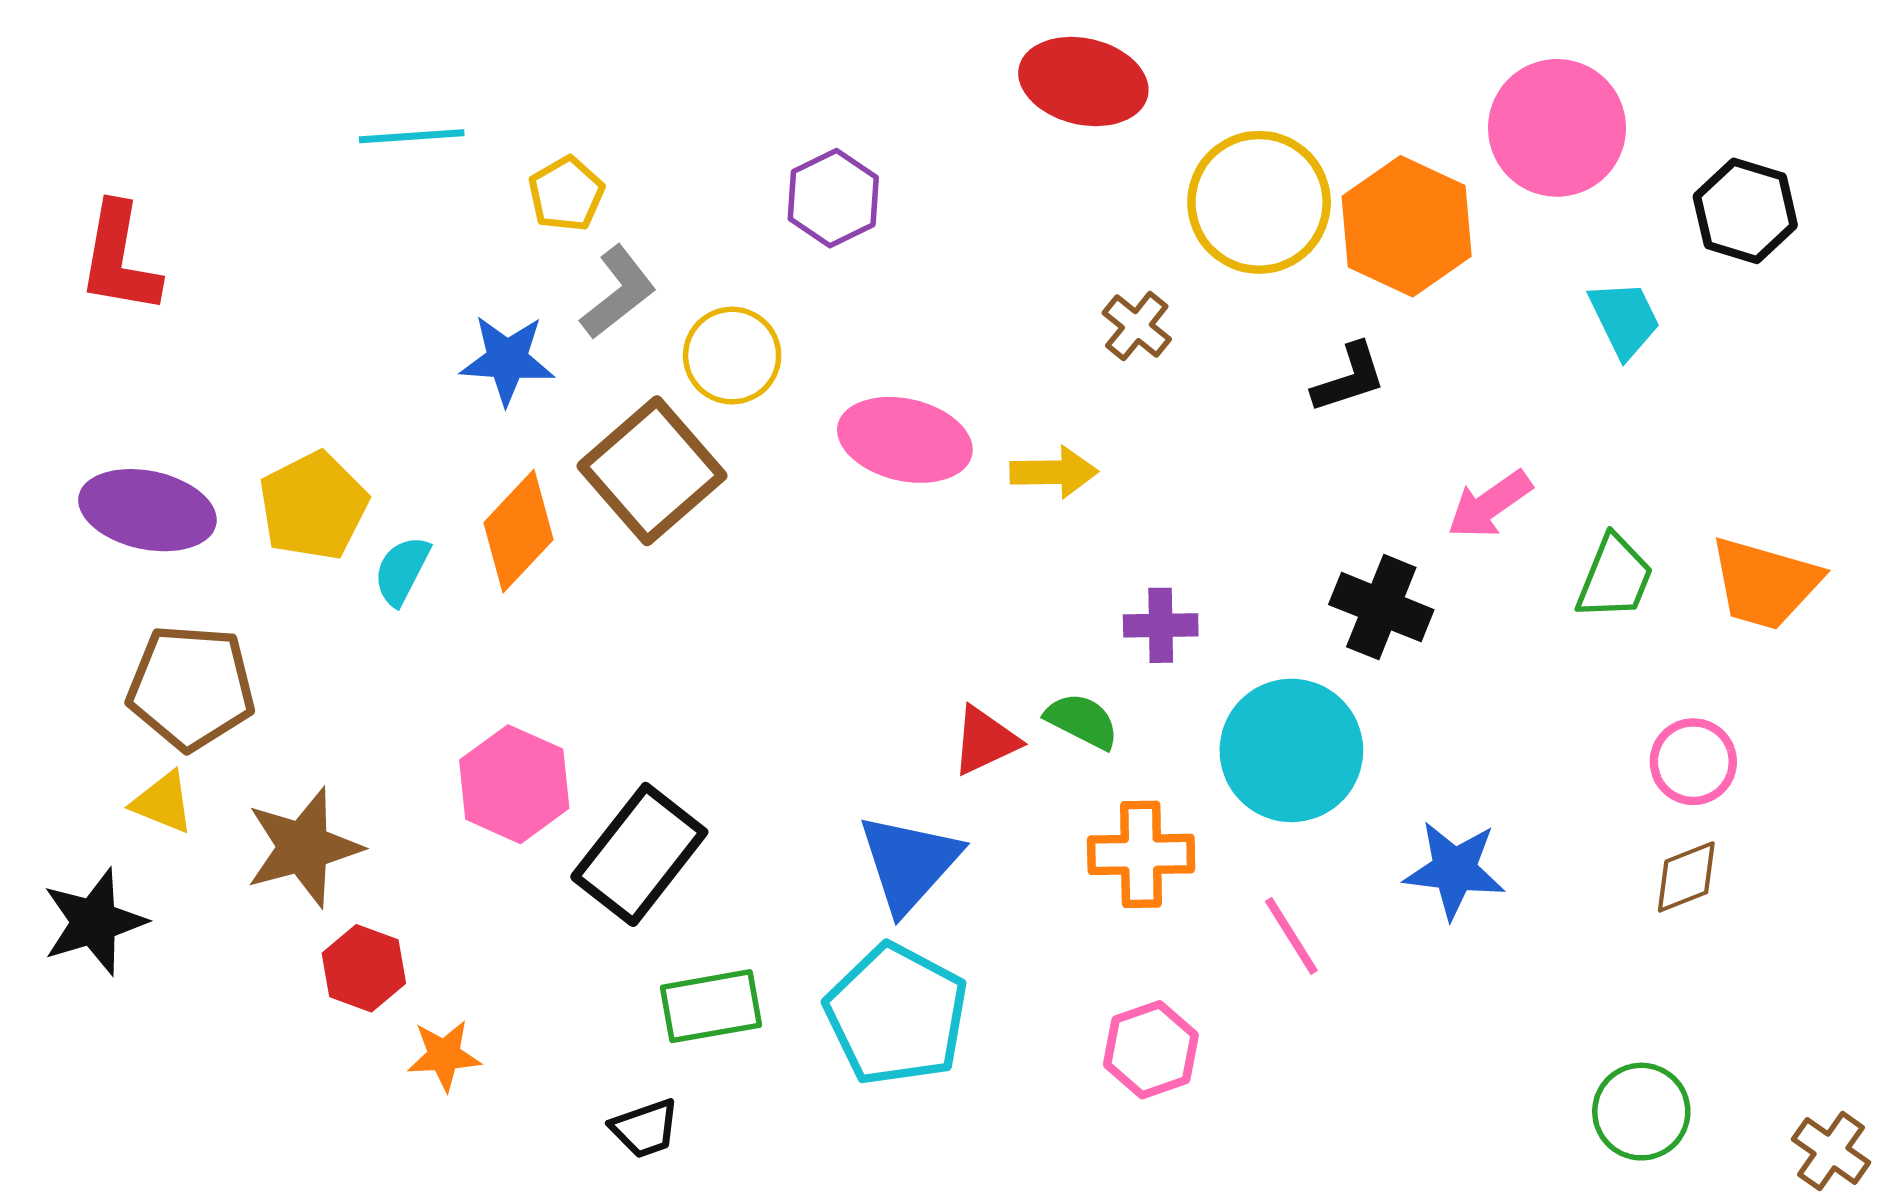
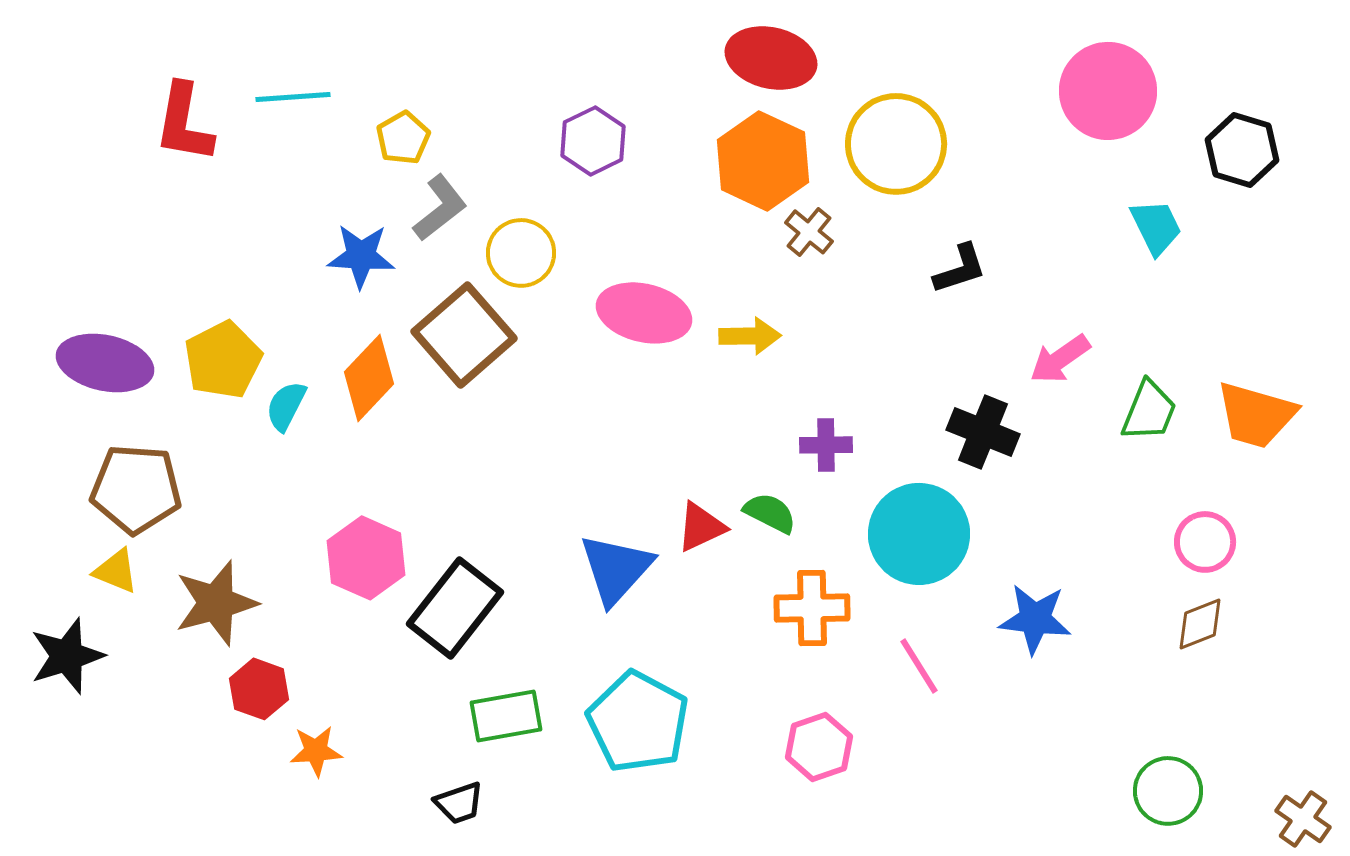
orange hexagon: (1407, 226) -> (763, 161), moved
red L-shape: (119, 259) -> (184, 123), moved
blue triangle: (909, 863) -> (616, 569), moved

